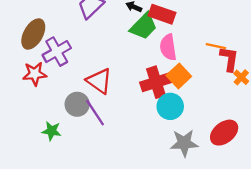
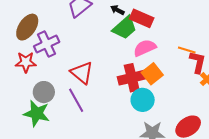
pink semicircle: (168, 47) -> (145, 48), turned 70
gray circle: (77, 104) -> (44, 92), moved
green star: (52, 131) -> (37, 113), size x1.5

